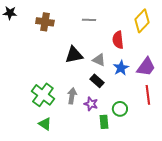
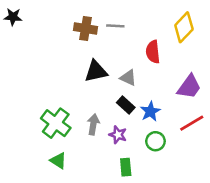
brown cross: (45, 22) -> (86, 29), moved
blue star: (121, 68) -> (150, 111), moved
red line: (148, 95) -> (192, 123), turned 66
green rectangle: (104, 122) -> (126, 167), moved

